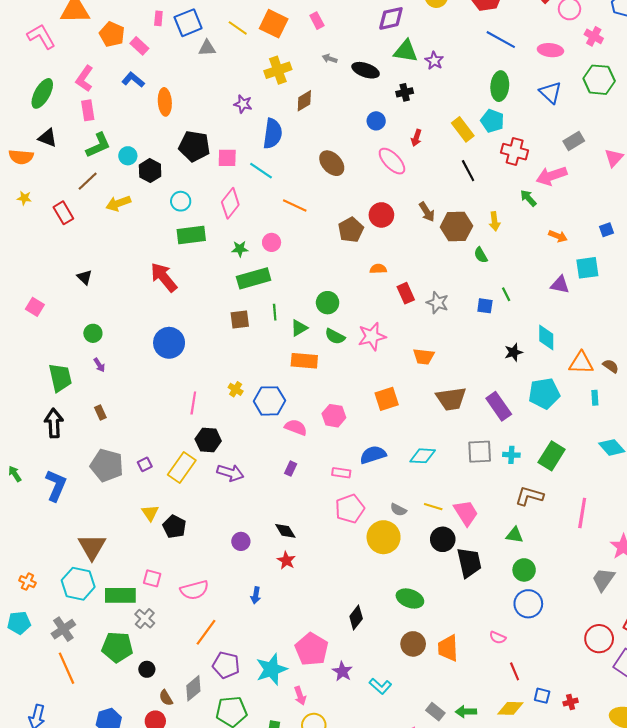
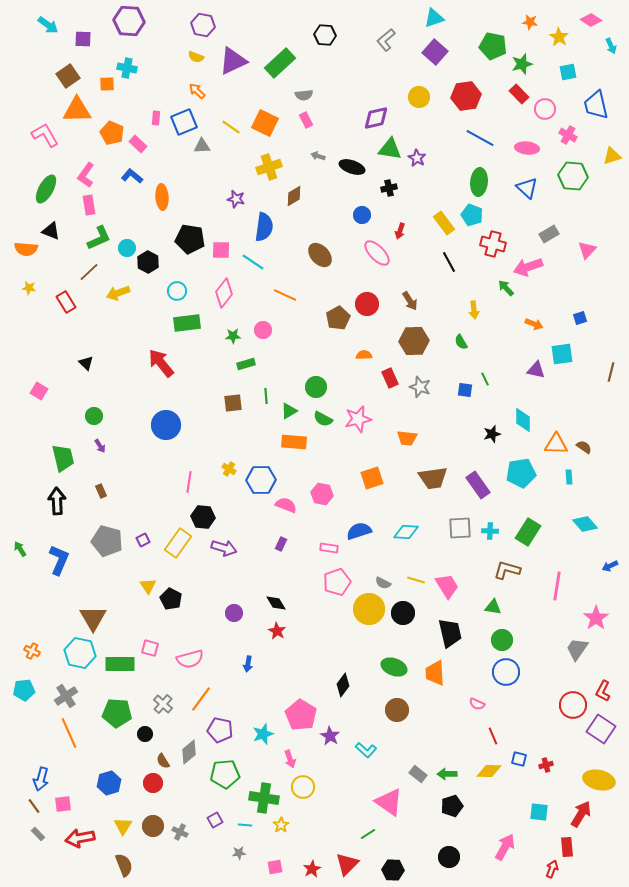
brown hexagon: (456, 227) -> (414, 341), moved
green rectangle: (254, 278) -> (246, 364), size x0.6
black circle: (443, 539) -> (403, 613), moved
gray cross: (145, 619) -> (163, 704), moved
orange trapezoid: (448, 648) -> (435, 673), moved
cyan star: (272, 669) -> (263, 734), size x0.7

